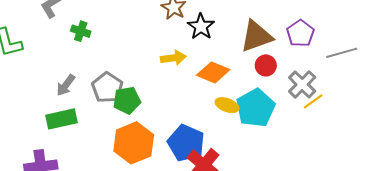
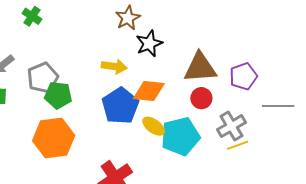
orange diamond: (213, 72) -> (149, 91), turned -32
blue pentagon: (186, 143) -> (120, 106), moved

